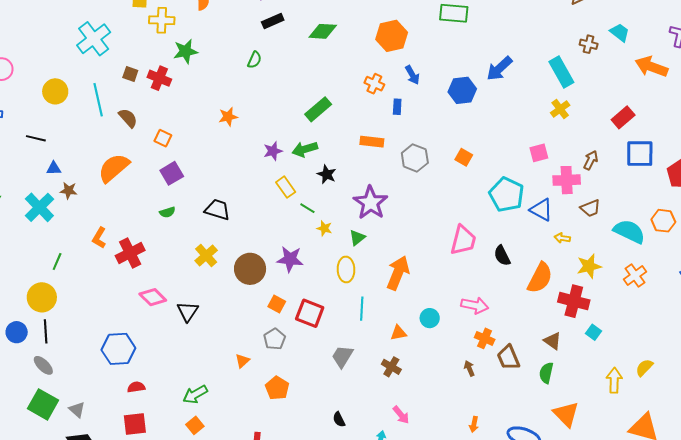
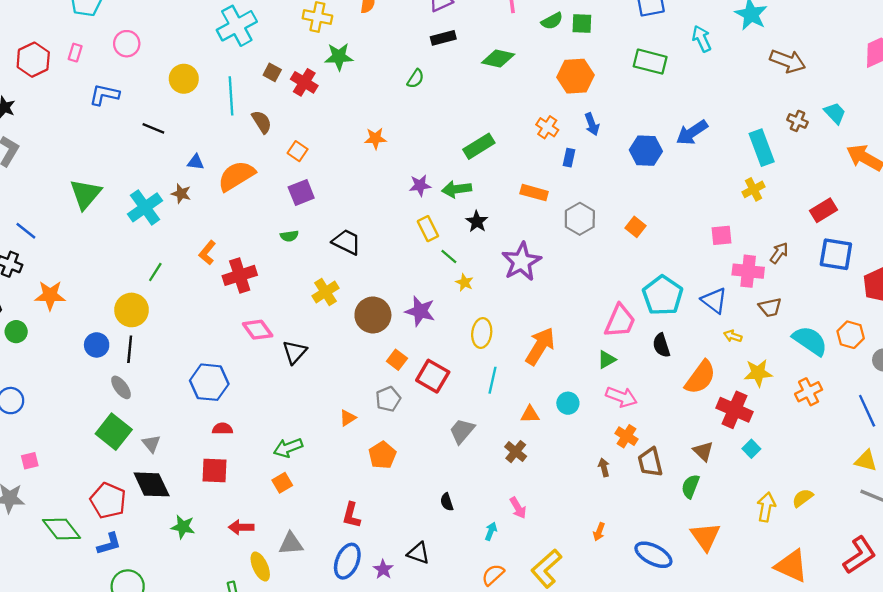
blue triangle: (54, 168) -> (196, 162), moved
cyan pentagon: (507, 195) -> (663, 295), moved
green triangle: (357, 238) -> (607, 360), moved

